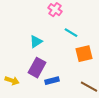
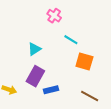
orange square: (84, 54) -> (84, 62), turned 30

